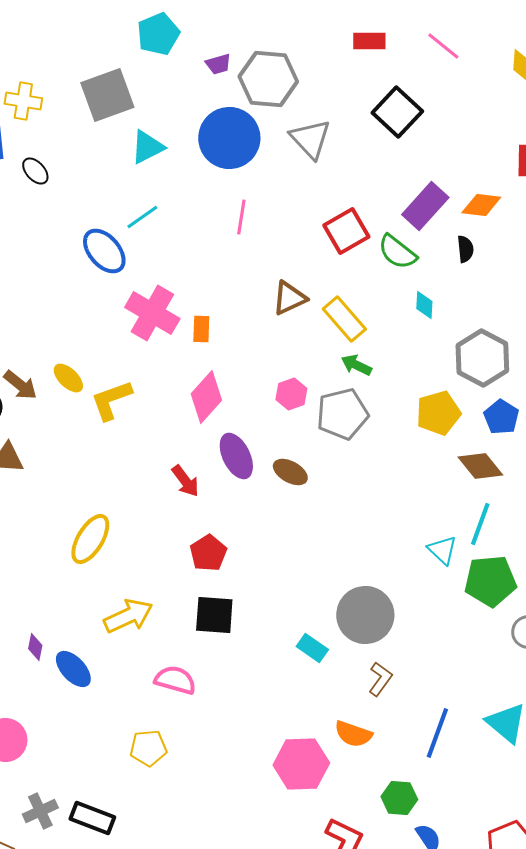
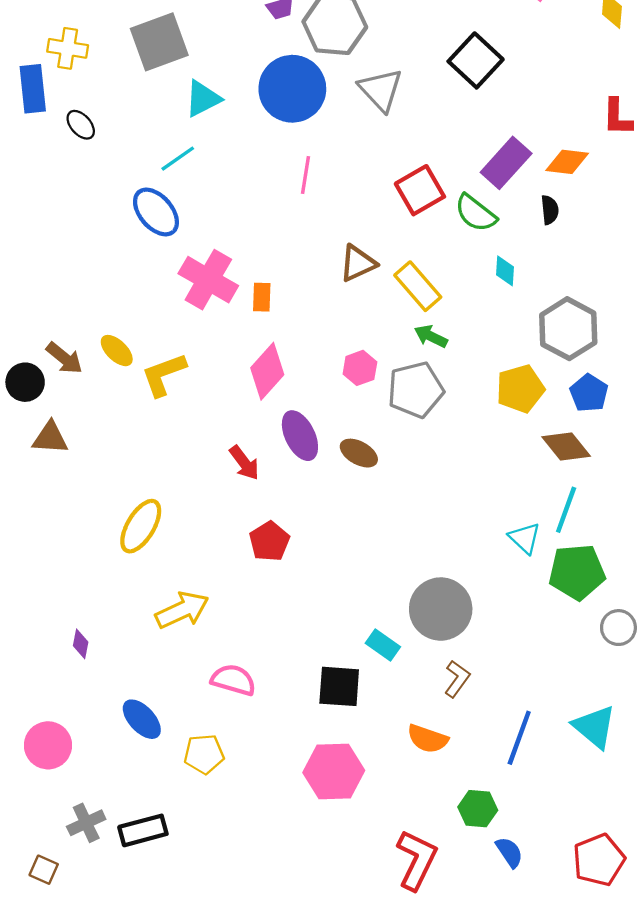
cyan line: (142, 217) -> (178, 159), moved
black square: (214, 615) -> (339, 686), moved
blue ellipse: (73, 669) -> (142, 719), moved
pink hexagon: (301, 764) -> (334, 772), moved
black rectangle: (92, 818) -> (143, 830), turned -36

